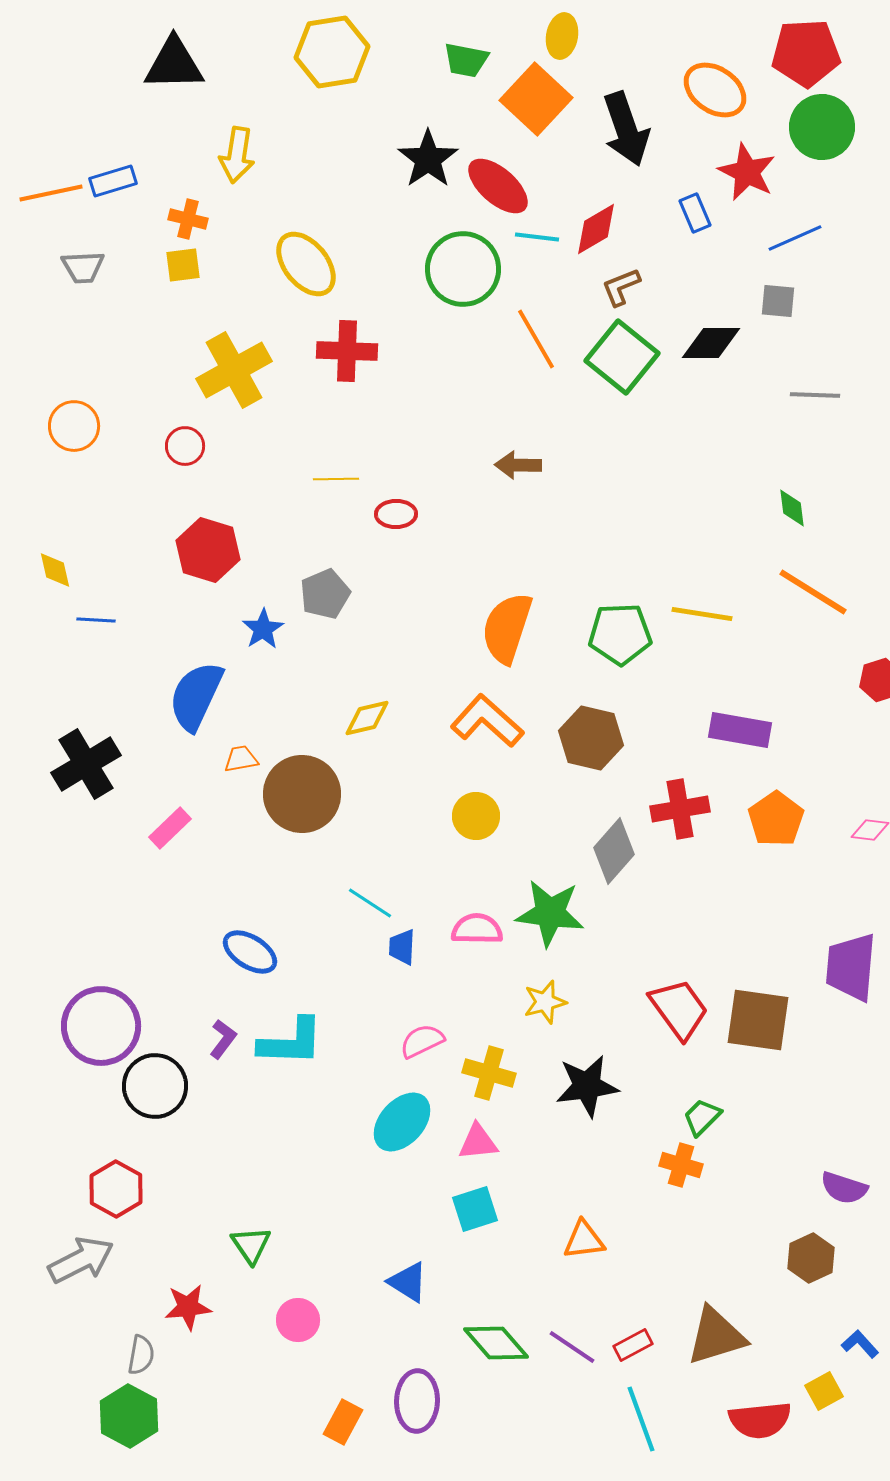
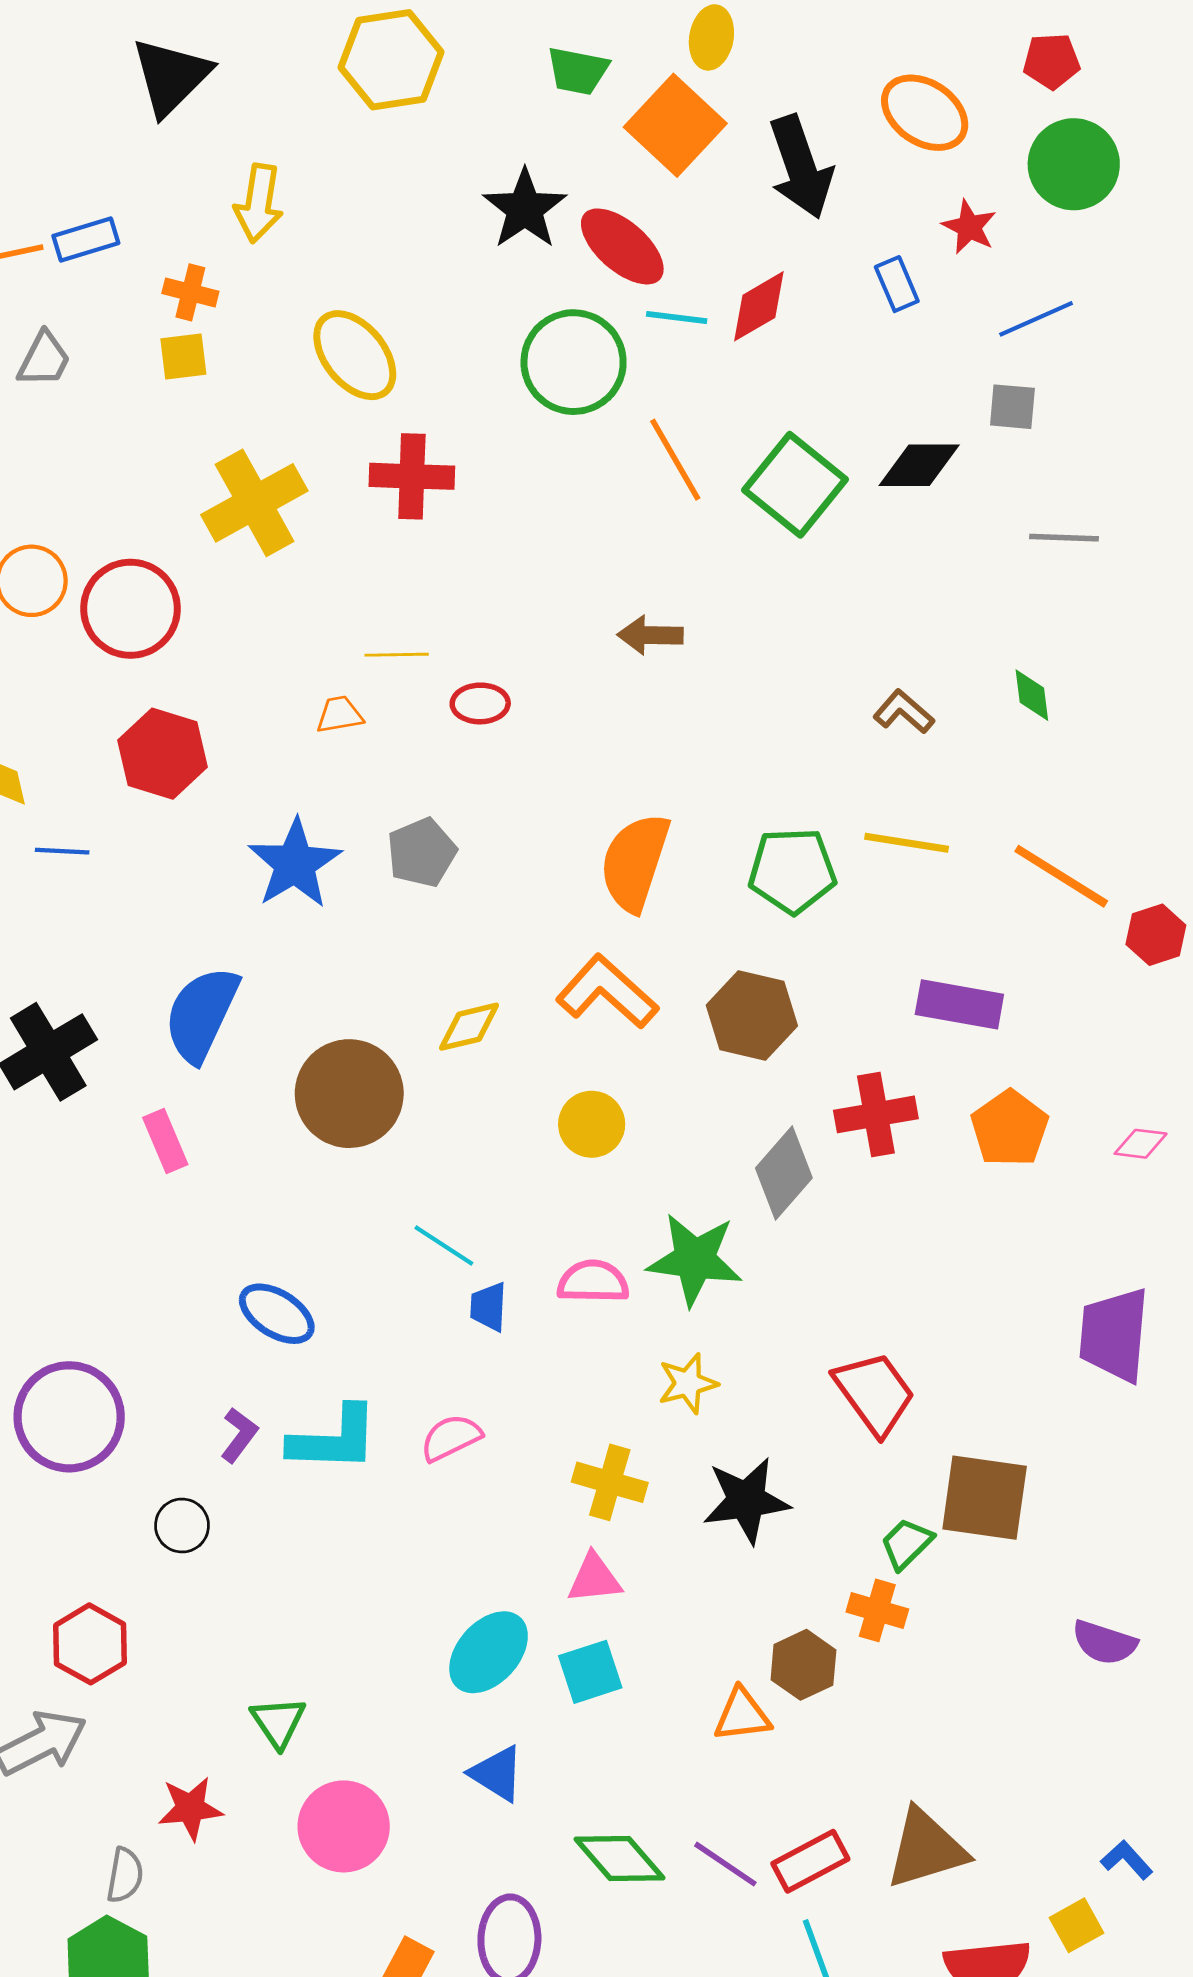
red pentagon: (806, 53) -> (1051, 61), size x0.6
black triangle: (174, 64) -> (171, 76), turned -44
red star: (747, 172) -> (969, 227), size x0.7
gray trapezoid: (83, 267) -> (44, 359), turned -60
brown L-shape: (621, 287) -> (904, 712), moved, turned 63
red circle: (185, 446) -> (130, 609), moved, size x1.8
red hexagon: (208, 550) -> (163, 754), moved
orange line: (813, 592) -> (1061, 876), moved
gray pentagon: (325, 594) -> (422, 853), moved
blue star: (263, 629) -> (295, 864), size x1.6
blue semicircle: (196, 696) -> (202, 1014), moved
yellow diamond: (367, 718) -> (469, 1027), moved
orange trapezoid: (241, 759) -> (339, 715), moved
pink rectangle: (170, 828) -> (165, 1141), turned -69
brown square: (758, 1020) -> (985, 1498), moved
pink semicircle: (422, 1041) -> (451, 1438), moved
black circle: (155, 1086) -> (182, 1525), moved, size x0.6
cyan ellipse: (402, 1122) -> (489, 1652), moved
brown hexagon: (811, 1258) -> (803, 1665), moved
pink circle: (298, 1320) -> (344, 1826), size x1.5
red rectangle: (633, 1345) -> (810, 1861), size x1.4

